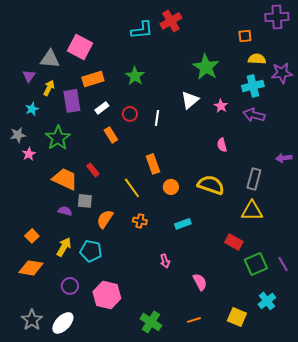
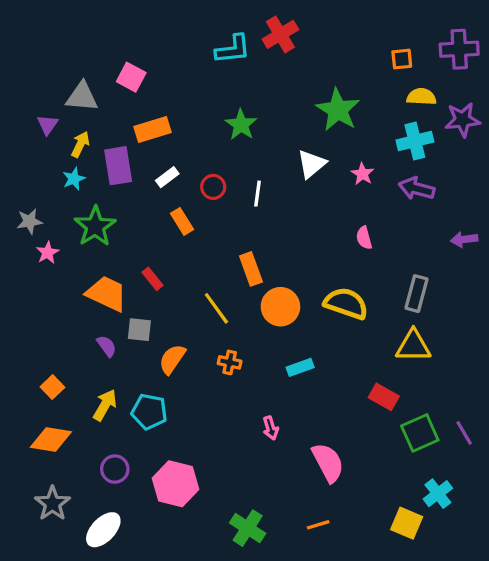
purple cross: (277, 17) -> (459, 49), moved
pink square: (80, 47) -> (131, 77), size x0.7
green star: (135, 76) -> (241, 125), moved
cyan star: (32, 109) -> (74, 179), moved
purple arrow: (284, 158) -> (464, 239), moved
orange circle: (171, 187) -> (280, 307), size x1.5
purple semicircle: (65, 211) -> (107, 346), turned 40
pink semicircle: (200, 282) -> (328, 462), size x1.4
yellow square: (237, 317) -> (407, 523), moved
gray star: (32, 320) -> (52, 503), moved

